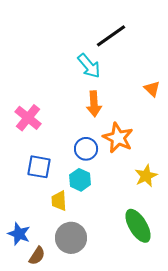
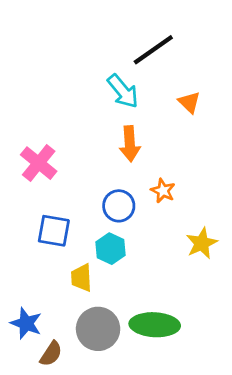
orange triangle: (152, 89) -> (189, 102), moved
orange star: (118, 138) -> (163, 191), size x0.6
green ellipse: (138, 226) -> (155, 325), moved, turned -56

